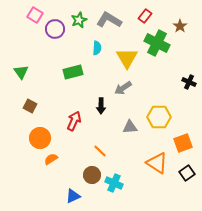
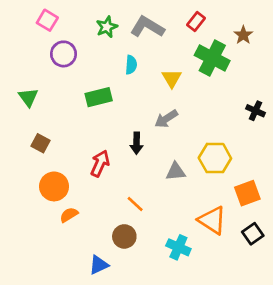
purple circle: (55, 29) -> (63, 54), moved
yellow triangle: (127, 58) -> (172, 78), size x0.7
cyan cross: (114, 183) -> (178, 247), moved

